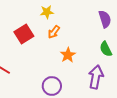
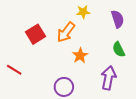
yellow star: (47, 12) -> (83, 12), moved
orange arrow: (54, 32) -> (66, 32), size x1.5

